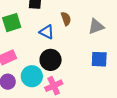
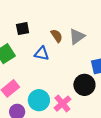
gray triangle: (96, 26) -> (77, 36), moved
black circle: (51, 60) -> (84, 85), moved

